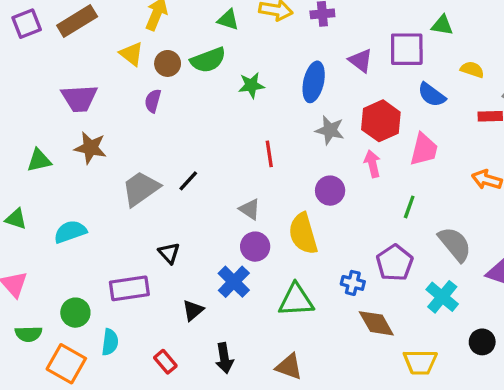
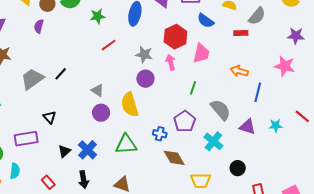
gray star: (330, 130) -> (144, 54), moved
red line: (269, 154) -> (109, 45), moved, turned 63
blue cross: (234, 282) -> (88, 150), moved

